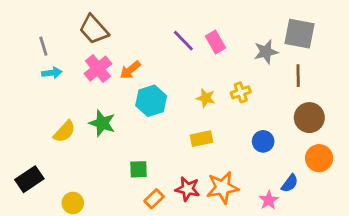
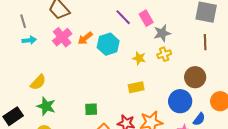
gray star: (266, 52) -> (162, 33), moved
cyan hexagon: (151, 101) -> (108, 44), moved
brown circle: (309, 118) -> (195, 77), moved
green star: (102, 123) -> (46, 106), moved
blue circle: (263, 141) -> (180, 101), moved, size x1.5

